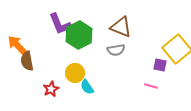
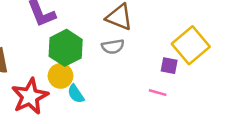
green hexagon: (79, 35) -> (66, 48), moved
red star: (51, 89) -> (30, 96), size x1.8

